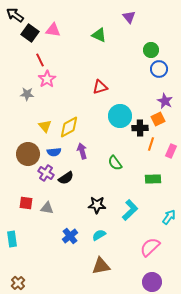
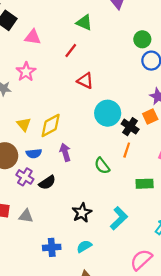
pink triangle: (53, 30) -> (33, 37), moved
red line: (40, 60) -> (71, 51), moved, turned 64
red triangle: (100, 87) -> (85, 81), turned 42
black cross: (140, 128) -> (130, 127), turned 35
orange line: (151, 144) -> (127, 150), moved
black star: (97, 205) -> (82, 213), turned -30
blue cross: (70, 236) -> (52, 247), turned 35

